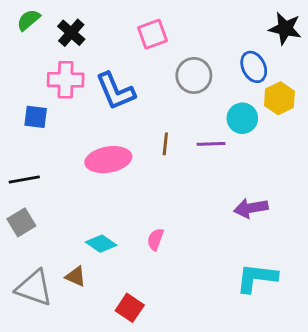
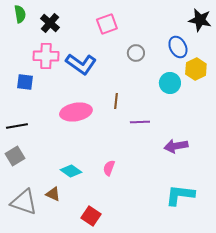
green semicircle: (29, 20) -> (20, 14), turned 120
gray circle: (194, 75) -> (136, 53), size x0.7
blue L-shape: (115, 91) -> (81, 64), turned -32
purple line: (211, 144) -> (140, 122), moved

